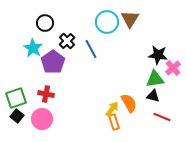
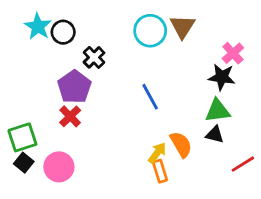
cyan star: (33, 48) -> (38, 27), moved
blue line: (91, 49) -> (150, 97), moved
pink cross: (173, 68) -> (233, 53), moved
red cross: (46, 94) -> (70, 116), moved, turned 35
red line: (162, 117) -> (243, 164), moved, turned -54

